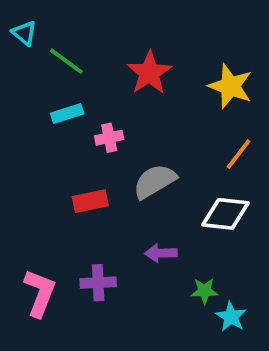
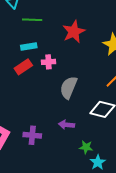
green line: (66, 61) -> (32, 20), turned -42
gray semicircle: (155, 181) -> (69, 88), turned -45
red rectangle: (90, 201) -> (23, 67), moved, turned -30

